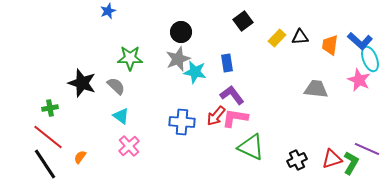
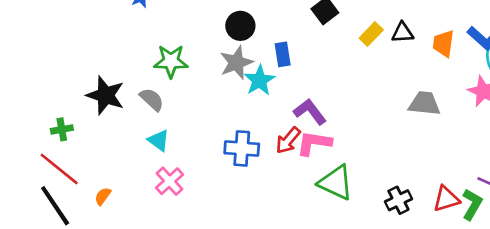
blue rectangle: (227, 63) -> (283, 54), moved
cyan star: (195, 72) -> (259, 80), turned 30

